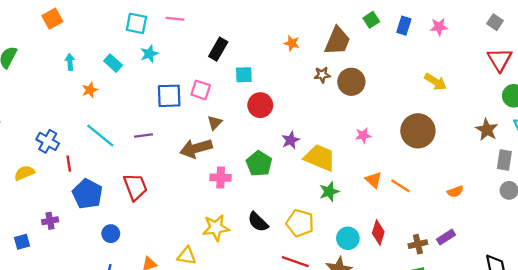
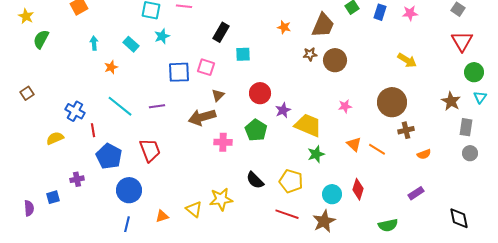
red circle: (260, 105) -> (260, 93), moved
yellow star: (216, 228) -> (221, 199), moved
blue circle: (111, 234) -> (129, 190), size x1.6
brown cross: (418, 244) -> (406, 130), moved
yellow triangle: (187, 256) -> (194, 209), turned 30

